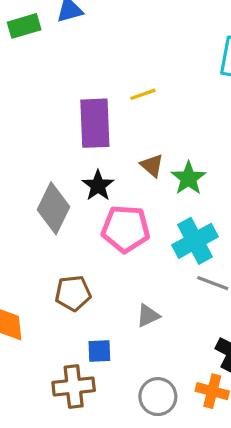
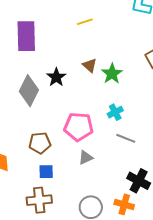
purple rectangle: (95, 123) -> (26, 36), moved
pink pentagon: (126, 229) -> (79, 127), moved
cyan cross: (195, 241) -> (115, 112), size x0.6
blue square: (99, 351) -> (46, 172), moved

